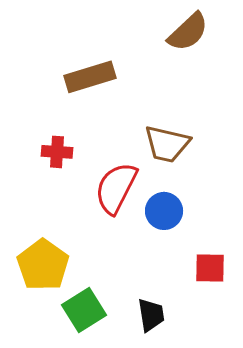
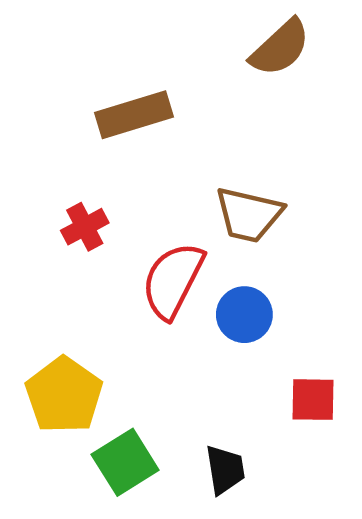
red cross: (57, 152) -> (85, 227), turned -32

